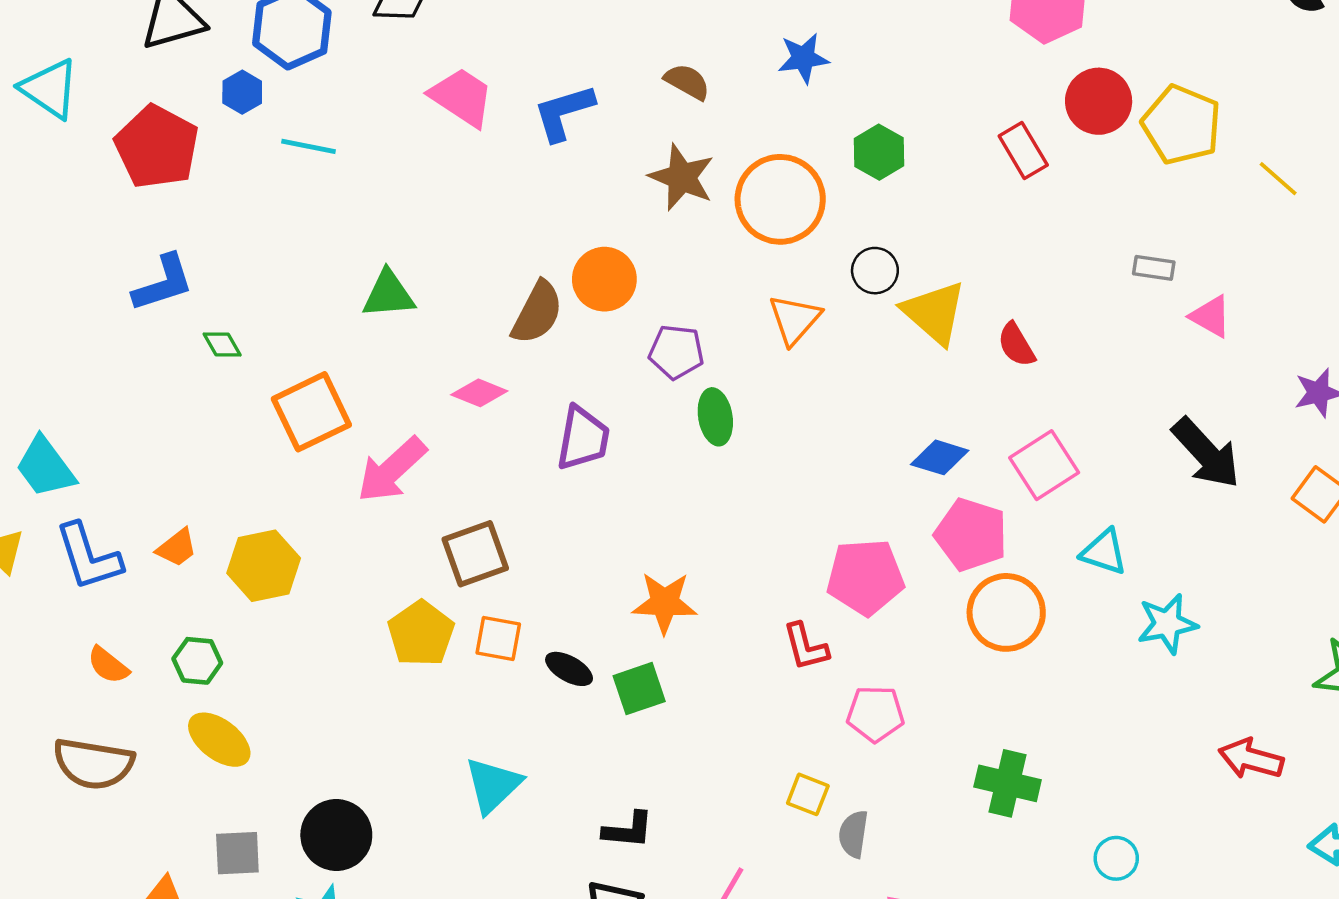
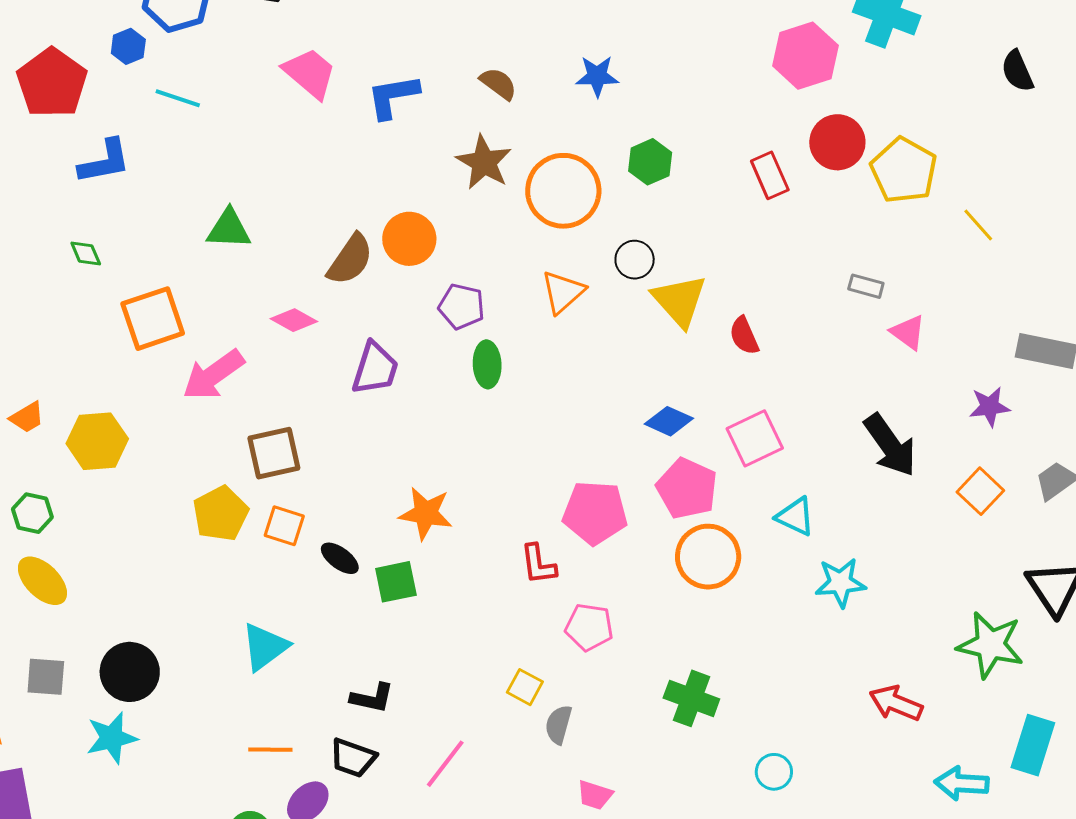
blue L-shape: (163, 283) -> (105, 162), moved

